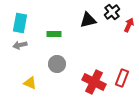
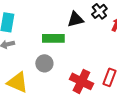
green rectangle: (54, 34) -> (53, 38), moved, size x1.5
yellow triangle: (30, 83) -> (17, 82), size x1.6

